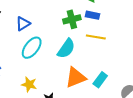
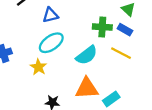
yellow star: (29, 84) -> (38, 67), moved

